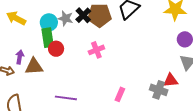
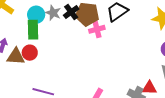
red circle: (56, 49) -> (30, 53), moved
pink cross: (96, 50) -> (97, 29), moved

